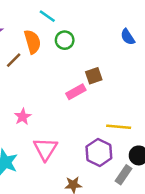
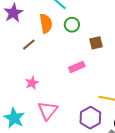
brown line: (14, 60) -> (29, 45), moved
brown square: (94, 76) -> (96, 43), moved

